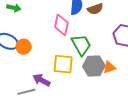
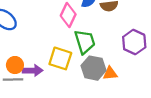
orange circle: (24, 47) -> (15, 65), moved
purple arrow: (42, 80) -> (33, 70), turned 138

